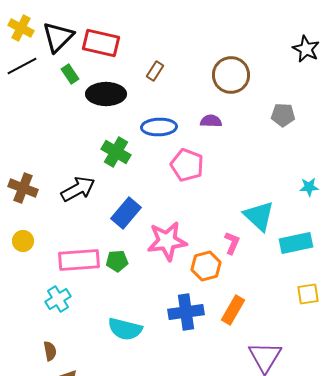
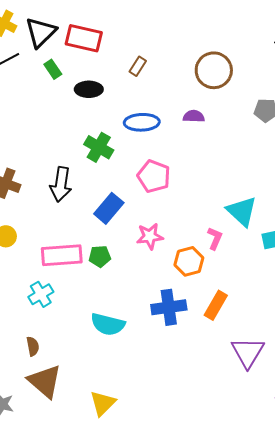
black ellipse: (106, 94) -> (89, 89), size x0.7
pink pentagon: (187, 165) -> (154, 176), moved
black arrow: (78, 189) -> (61, 184), turned 128
pink star: (167, 241) -> (150, 236), size x0.7

